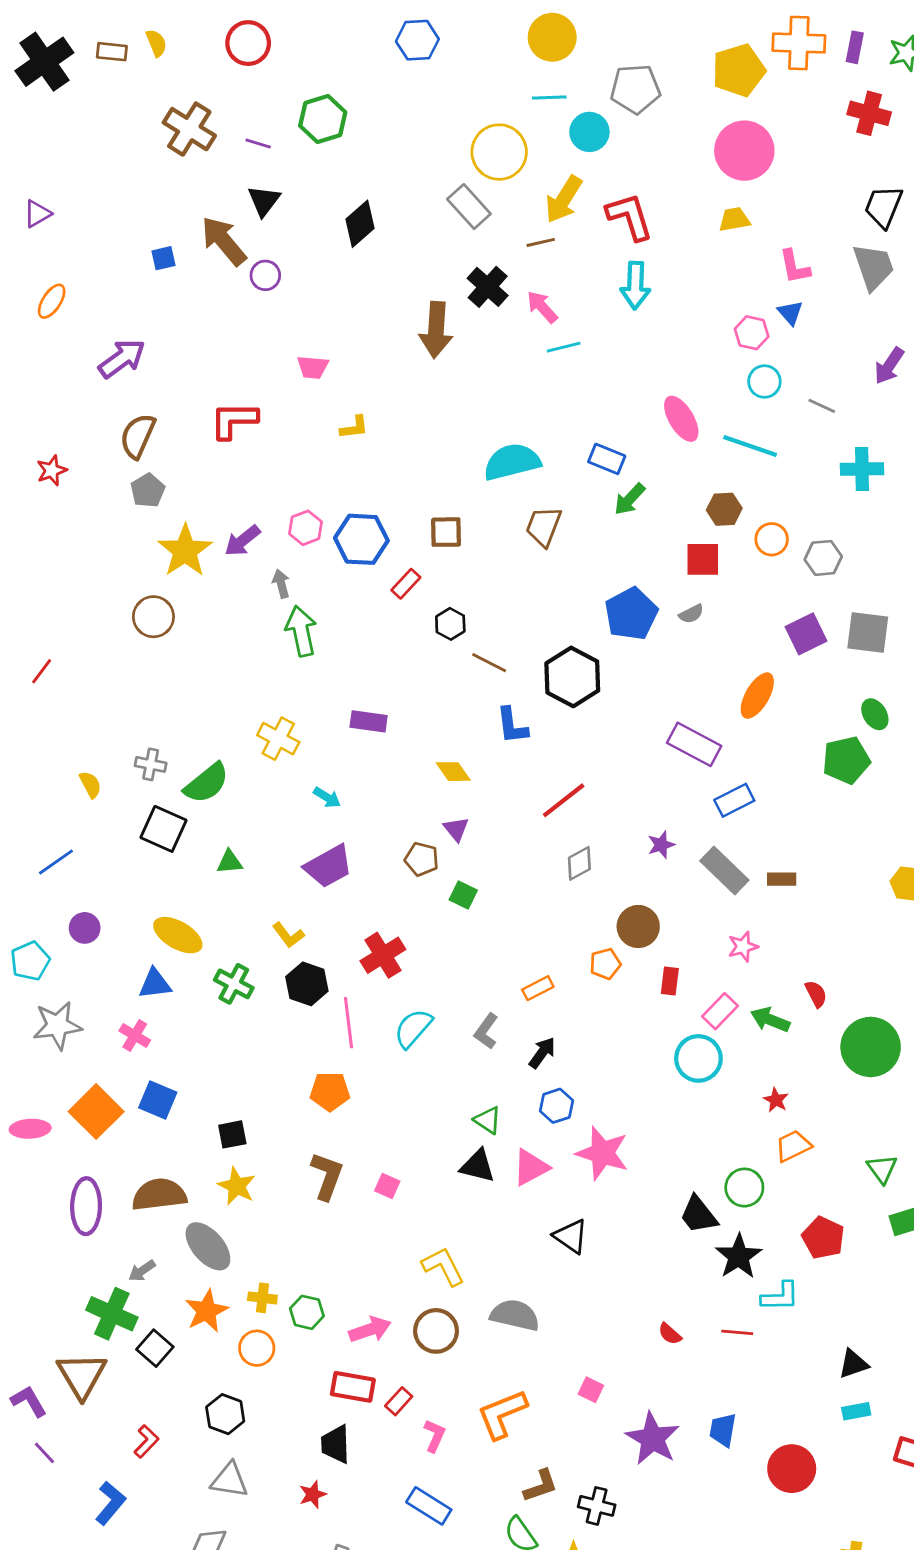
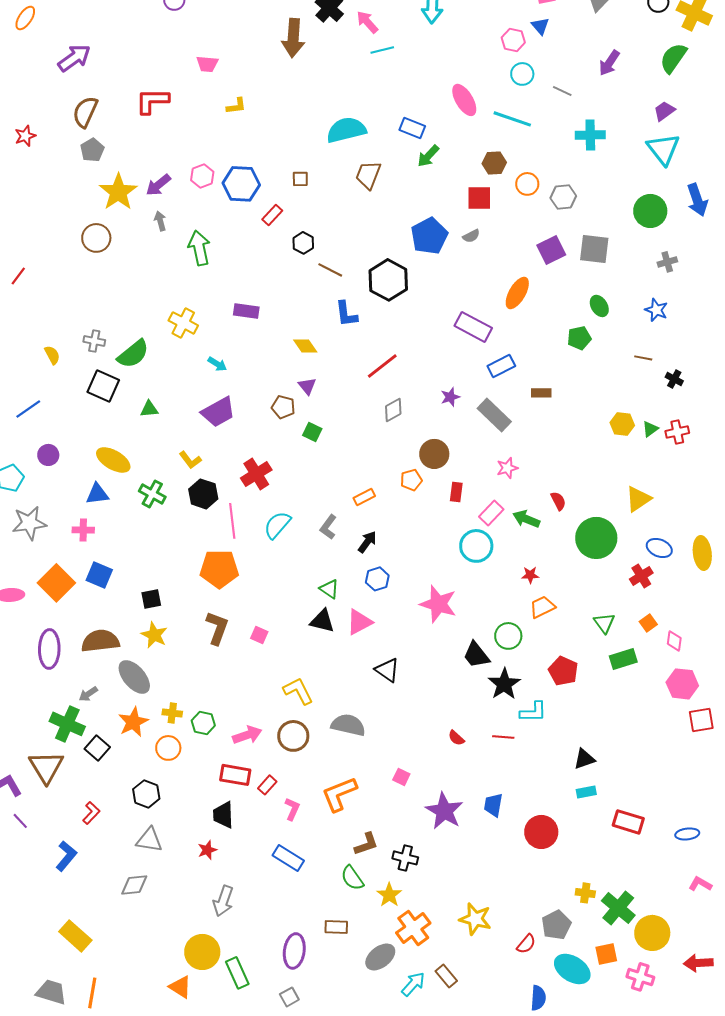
brown square: (446, 532) -> (300, 179), size x0.7
gray arrow: (281, 584) -> (160, 221), moved
green pentagon: (846, 760) -> (579, 338), size x0.7
brown rectangle: (782, 879) -> (541, 393), moved
pink cross: (135, 1035) -> (83, 530), turned -30
orange pentagon: (330, 1091) -> (219, 569), size x1.4
red star: (776, 1100) -> (530, 575), turned -30
pink star: (602, 1153) -> (438, 604), moved

